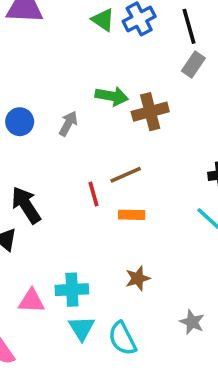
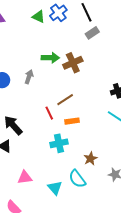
gray rectangle: (193, 64) -> (92, 33), turned 32
brown star: (138, 278) -> (90, 159), moved
cyan cross: (72, 290) -> (59, 143), moved
cyan semicircle: (122, 338) -> (77, 179), moved

